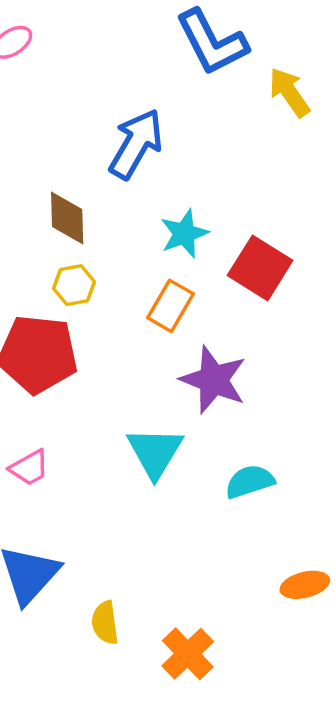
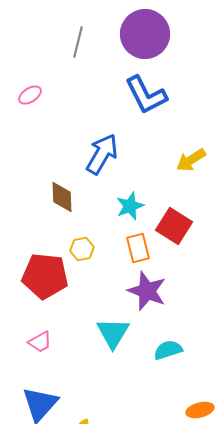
yellow arrow: (289, 92) -> (191, 160), moved, turned -88
yellow hexagon: (74, 285) -> (82, 249), moved
orange rectangle: (170, 306) -> (138, 248), moved, turned -44

